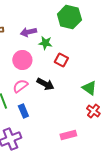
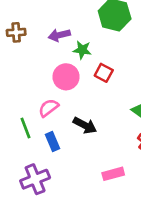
pink circle: (22, 60) -> (66, 77), moved
black arrow: (45, 84) -> (85, 125), moved

